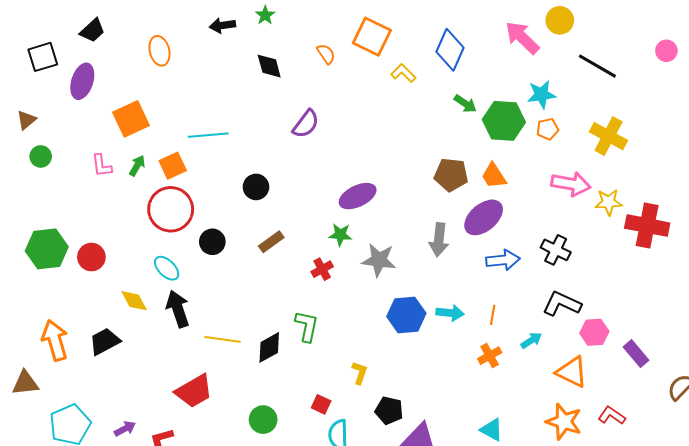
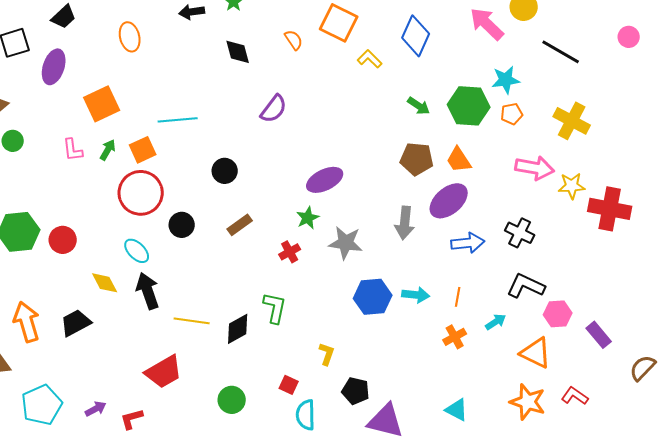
green arrow: (465, 104) -> (419, 106), moved
green star: (340, 235) -> (308, 218), turned -30

